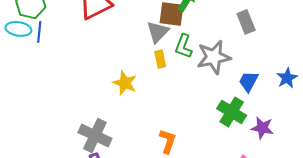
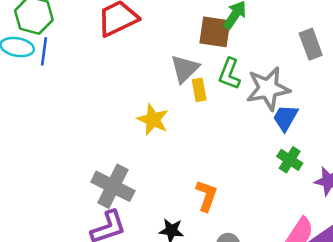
gray triangle: (158, 32) -> (185, 69), moved
blue trapezoid: (249, 81) -> (285, 118), moved
green cross: (232, 112) -> (290, 160), size x0.7

